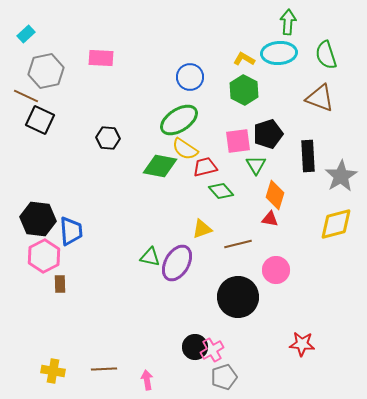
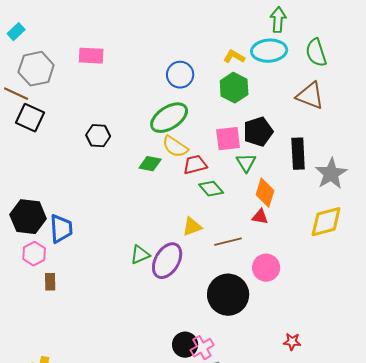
green diamond: (160, 166) -> (150, 164), size x0.7
pink hexagon: (44, 256) -> (34, 254), size x0.7
green triangle: (150, 257) -> (140, 255), turned -35
red star: (302, 344) -> (292, 342), size x0.7

